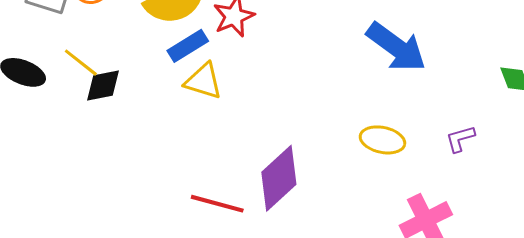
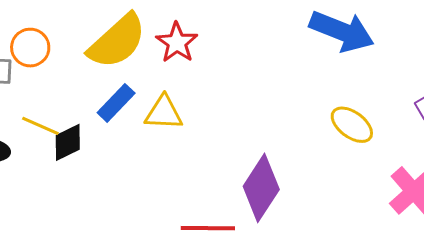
blue rectangle: (188, 46) -> (116, 103), moved
yellow ellipse: (382, 140) -> (352, 125), turned 39

